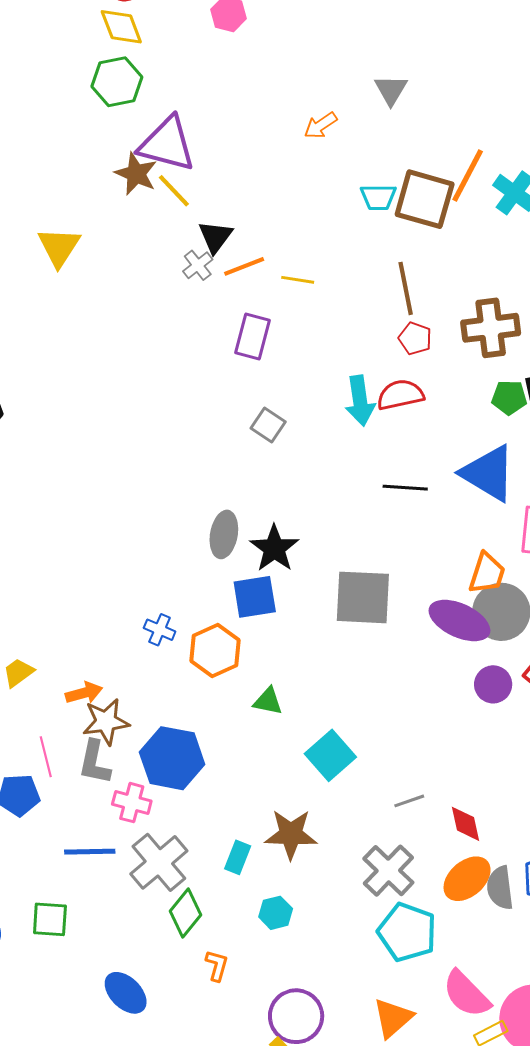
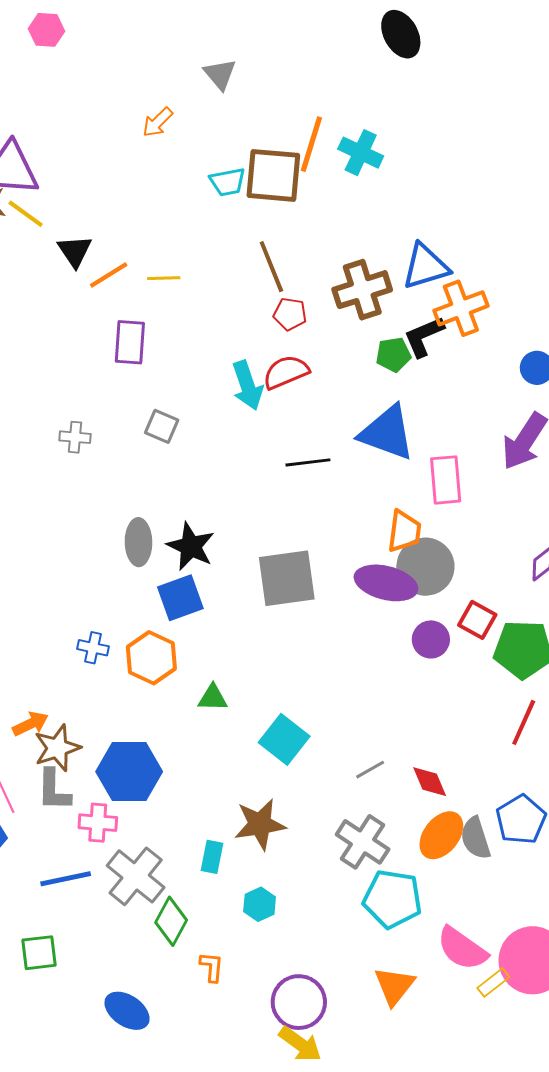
gray cross: (198, 265) -> (75, 437), moved, turned -36

